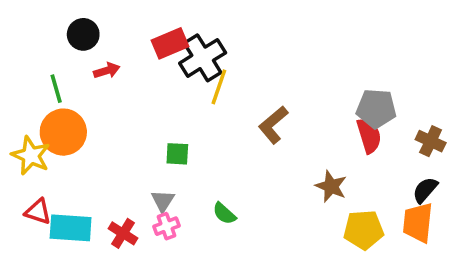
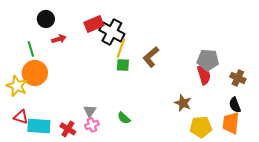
black cross: (203, 58) -> (112, 32), turned -30
brown L-shape: (273, 125) -> (151, 57), moved
green square: (177, 154) -> (123, 65), moved
black semicircle: (425, 190) -> (235, 105), turned -63

